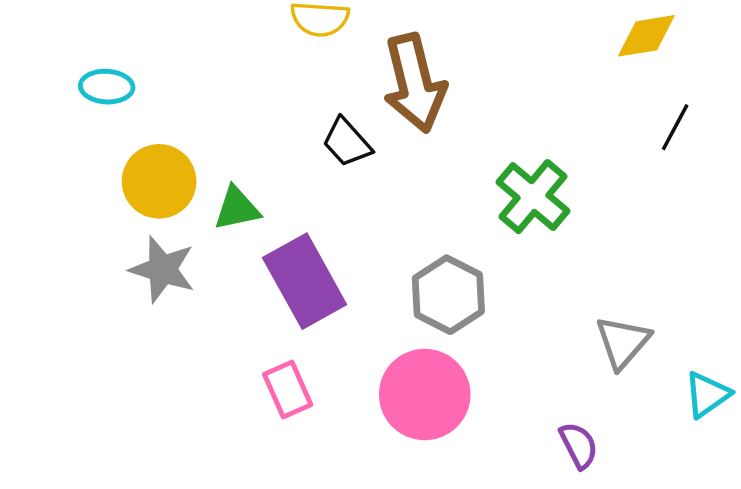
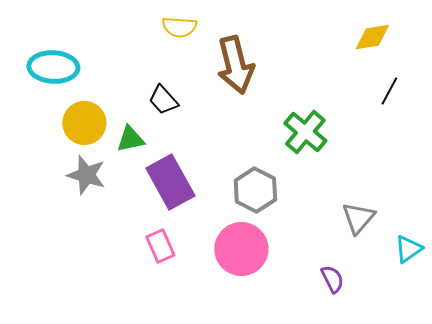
cyan ellipse: (107, 87) -> (53, 67), size x1.6
black trapezoid: (347, 142) -> (163, 100), moved

